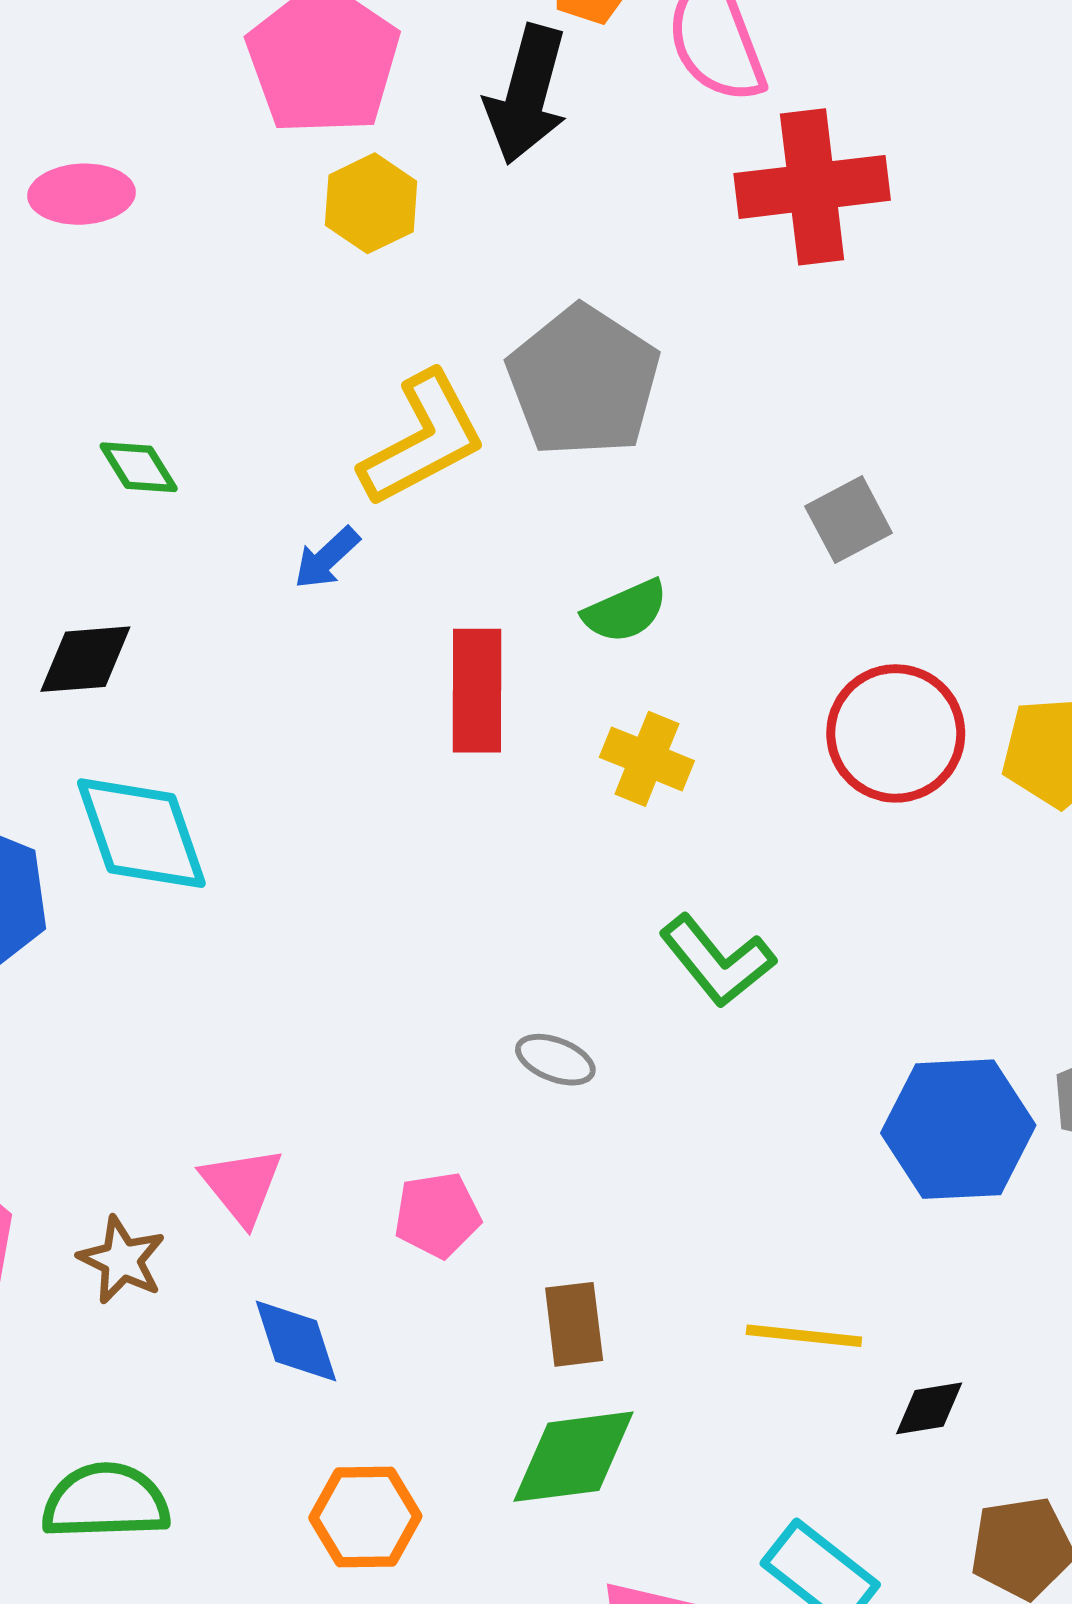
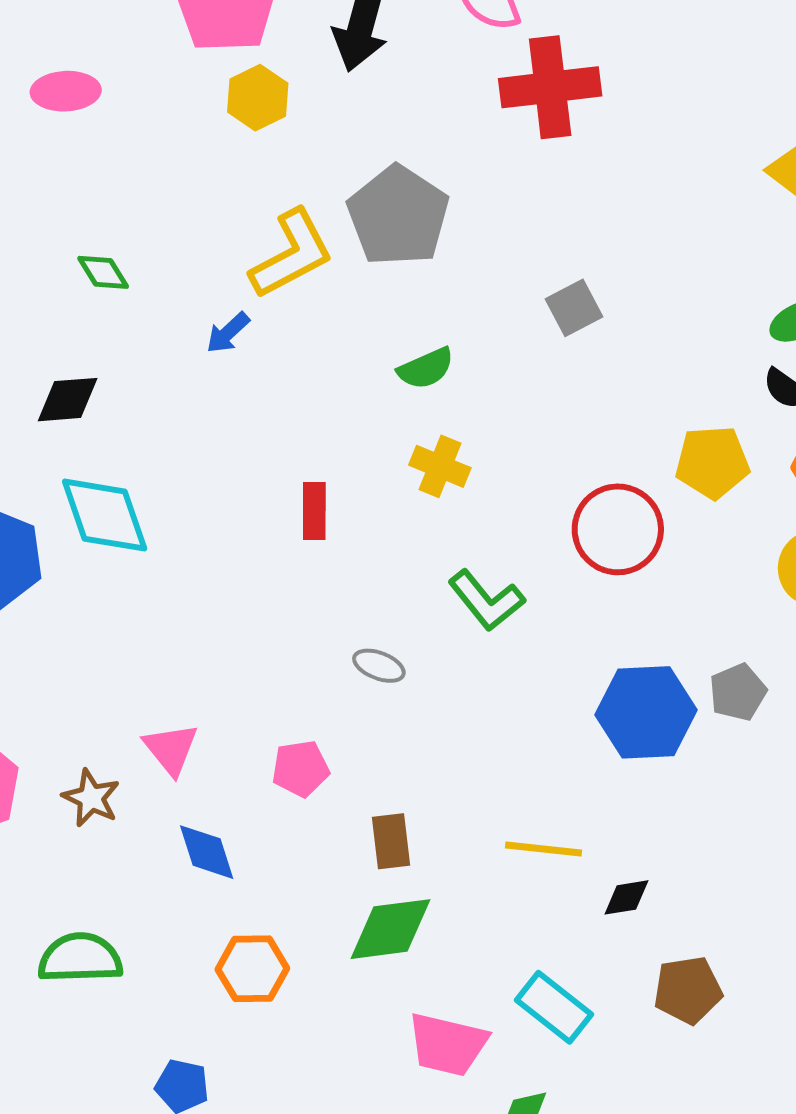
red rectangle: (477, 691) -> (314, 511), moved, size x0.7
red circle: (896, 733) -> (618, 529), moved

